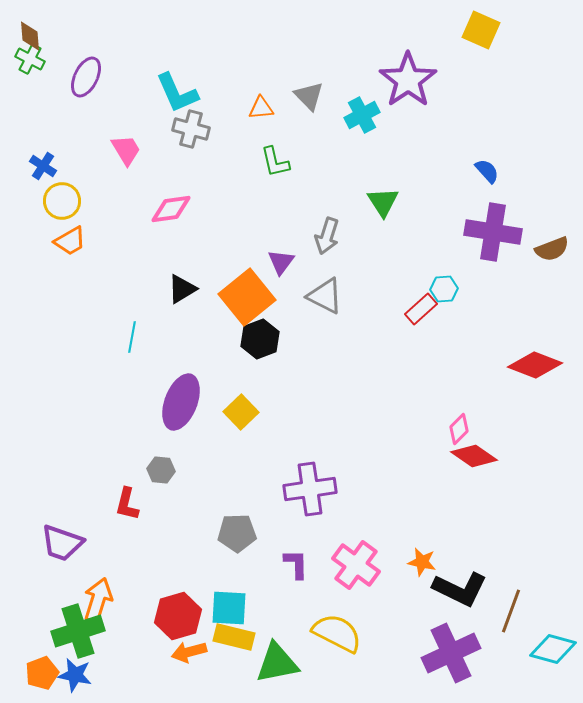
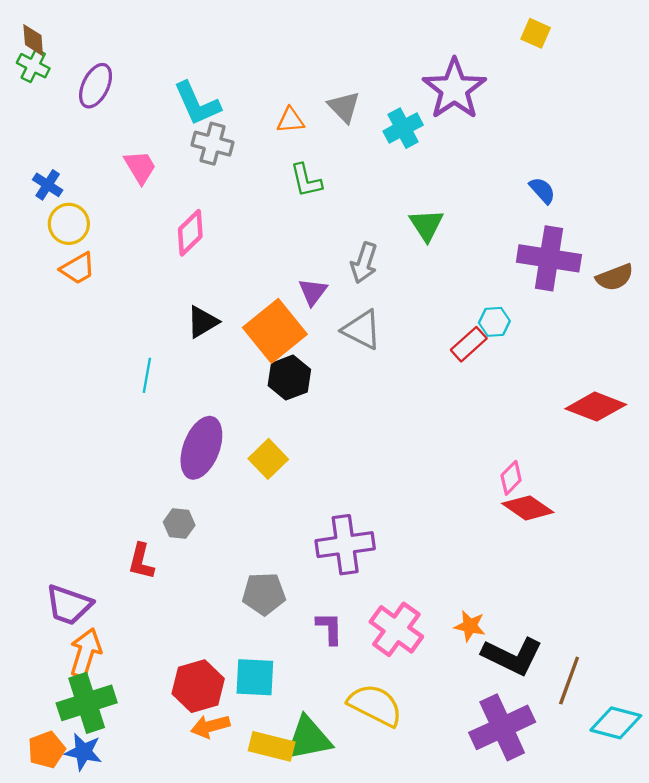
yellow square: (481, 30) -> (536, 33), size x0.7
pink diamond: (171, 209) -> (190, 233), turned -36
orange arrow: (98, 600) -> (86, 653), moved
yellow rectangle: (234, 637) -> (272, 746), moved

